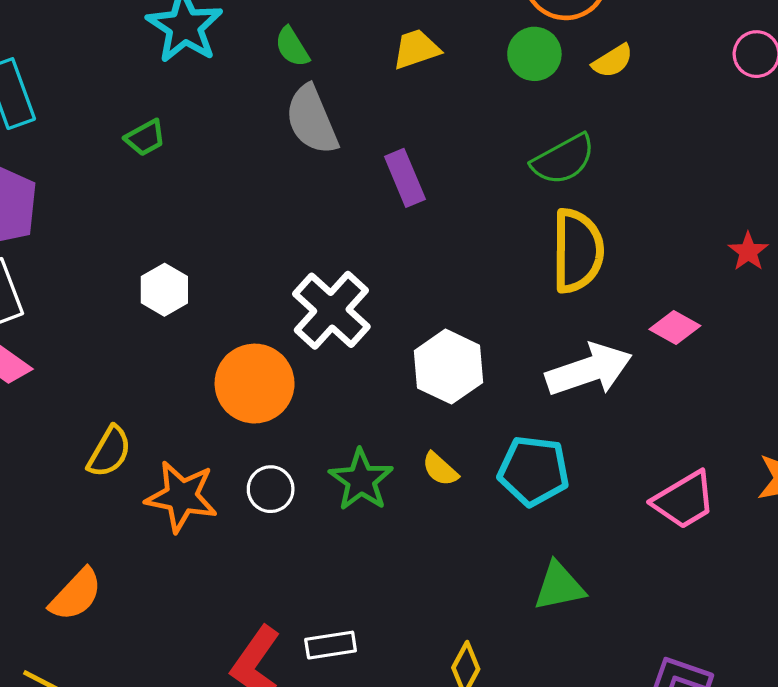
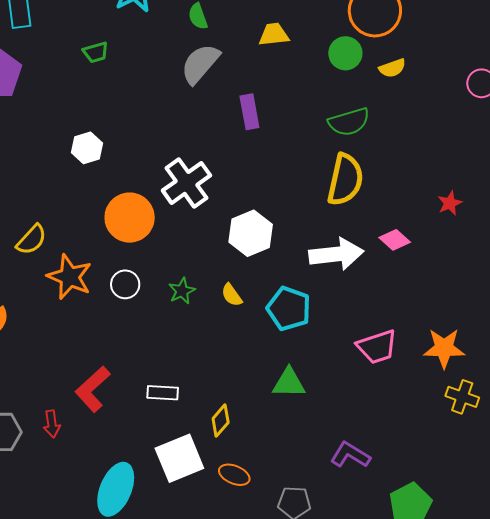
gray semicircle: (312, 120) -> (200, 64), turned 51
green star: (361, 480) -> (182, 291), size x0.7
white rectangle: (331, 645) -> (163, 393), moved

